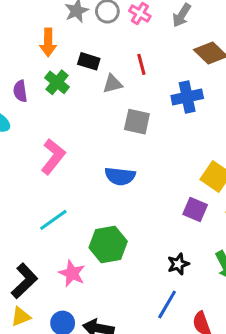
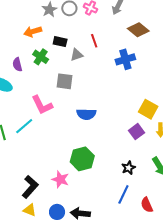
orange arrow: (48, 42) -> (33, 32), turned 78
gray square: (137, 122) -> (64, 81), moved
pink L-shape: (53, 157) -> (42, 105), turned 120
purple square: (195, 209) -> (137, 132), turned 35
cyan line: (53, 220) -> (24, 126), moved
yellow triangle: (21, 317) -> (30, 210), turned 48

